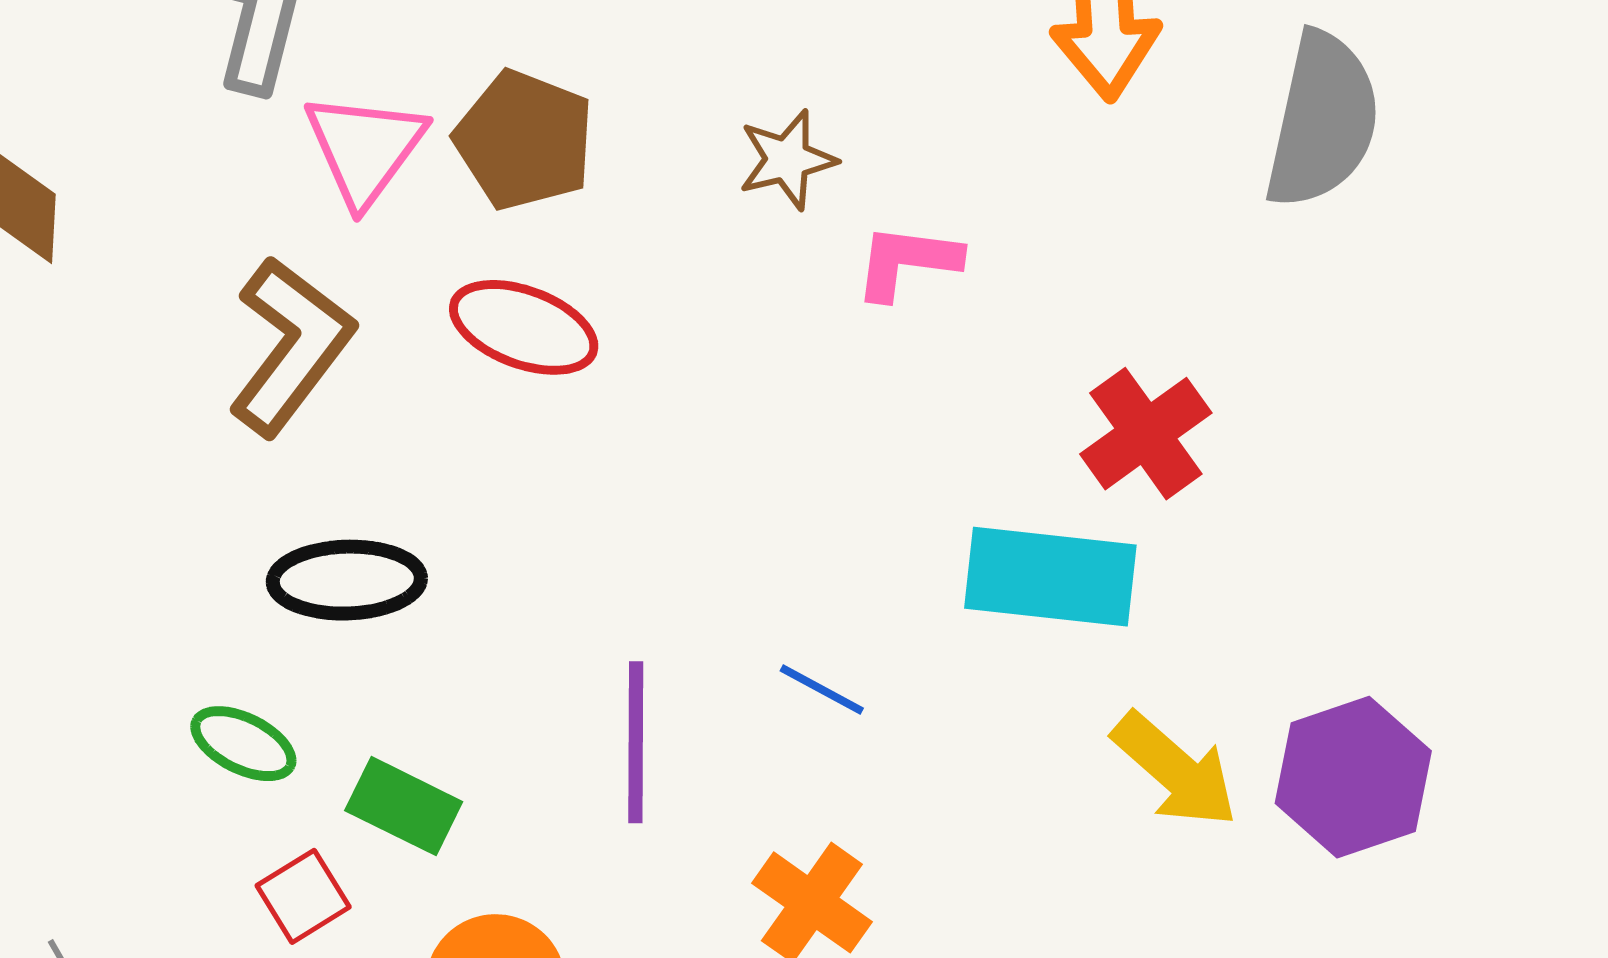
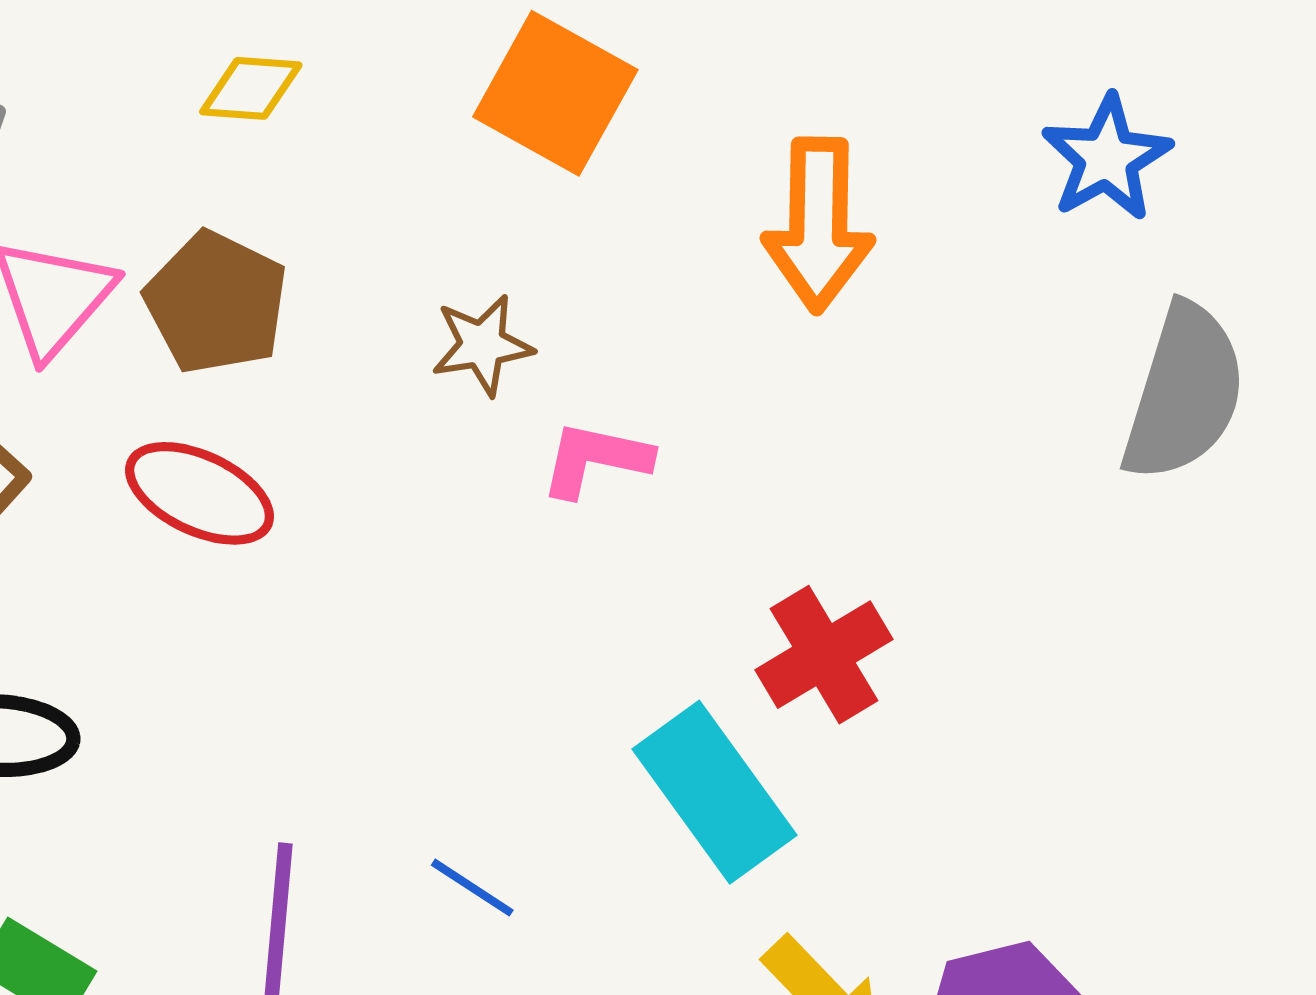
gray semicircle: (1322, 120) -> (1184, 392), moved
cyan rectangle: (1050, 577) -> (715, 792), turned 43

